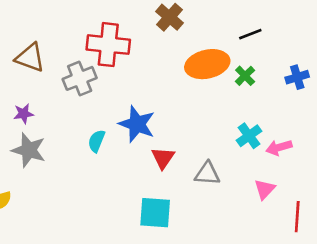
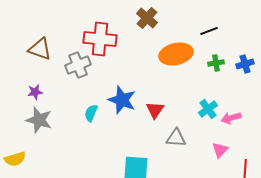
green cross: (245, 76) -> (216, 63), moved, turned 35
red triangle: (163, 158) -> (155, 110), moved

